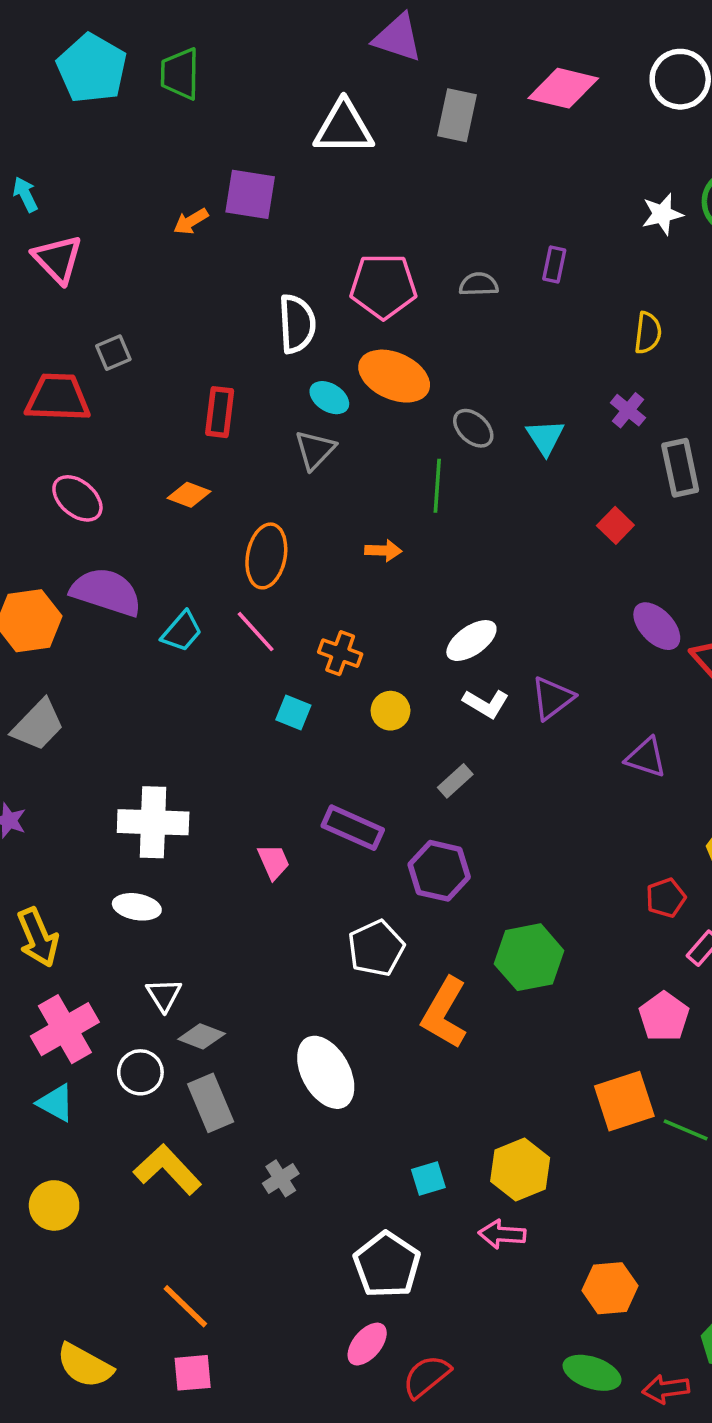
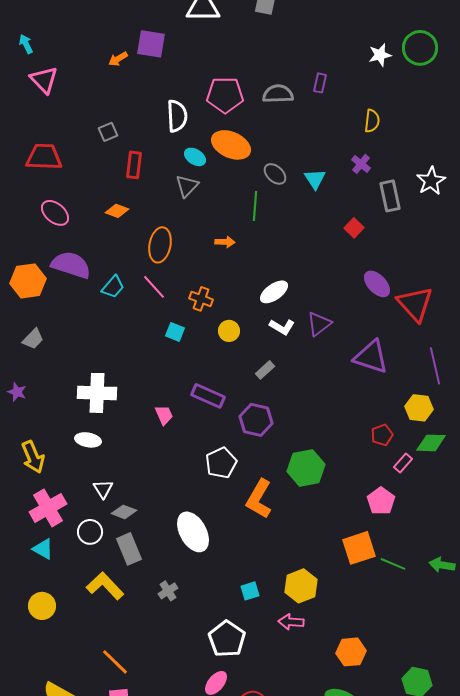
gray semicircle: (479, 284) -> (278, 94), size x1.4
gray square: (113, 353) -> (108, 132), moved
gray trapezoid: (38, 725) -> (33, 339), size x0.7
purple triangle: (646, 757) -> (371, 357), size x1.5

